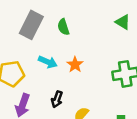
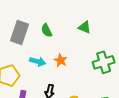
green triangle: (123, 22) -> (85, 27), moved

